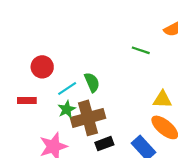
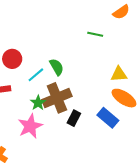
green star: (67, 109) -> (38, 103), moved
black rectangle: (104, 144) -> (74, 118), turned -35

